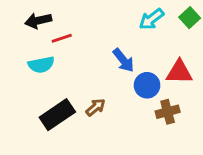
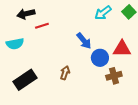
cyan semicircle: (41, 65) -> (15, 44), moved
brown arrow: (96, 107) -> (65, 73), turned -32
black rectangle: (57, 115) -> (25, 80), moved

